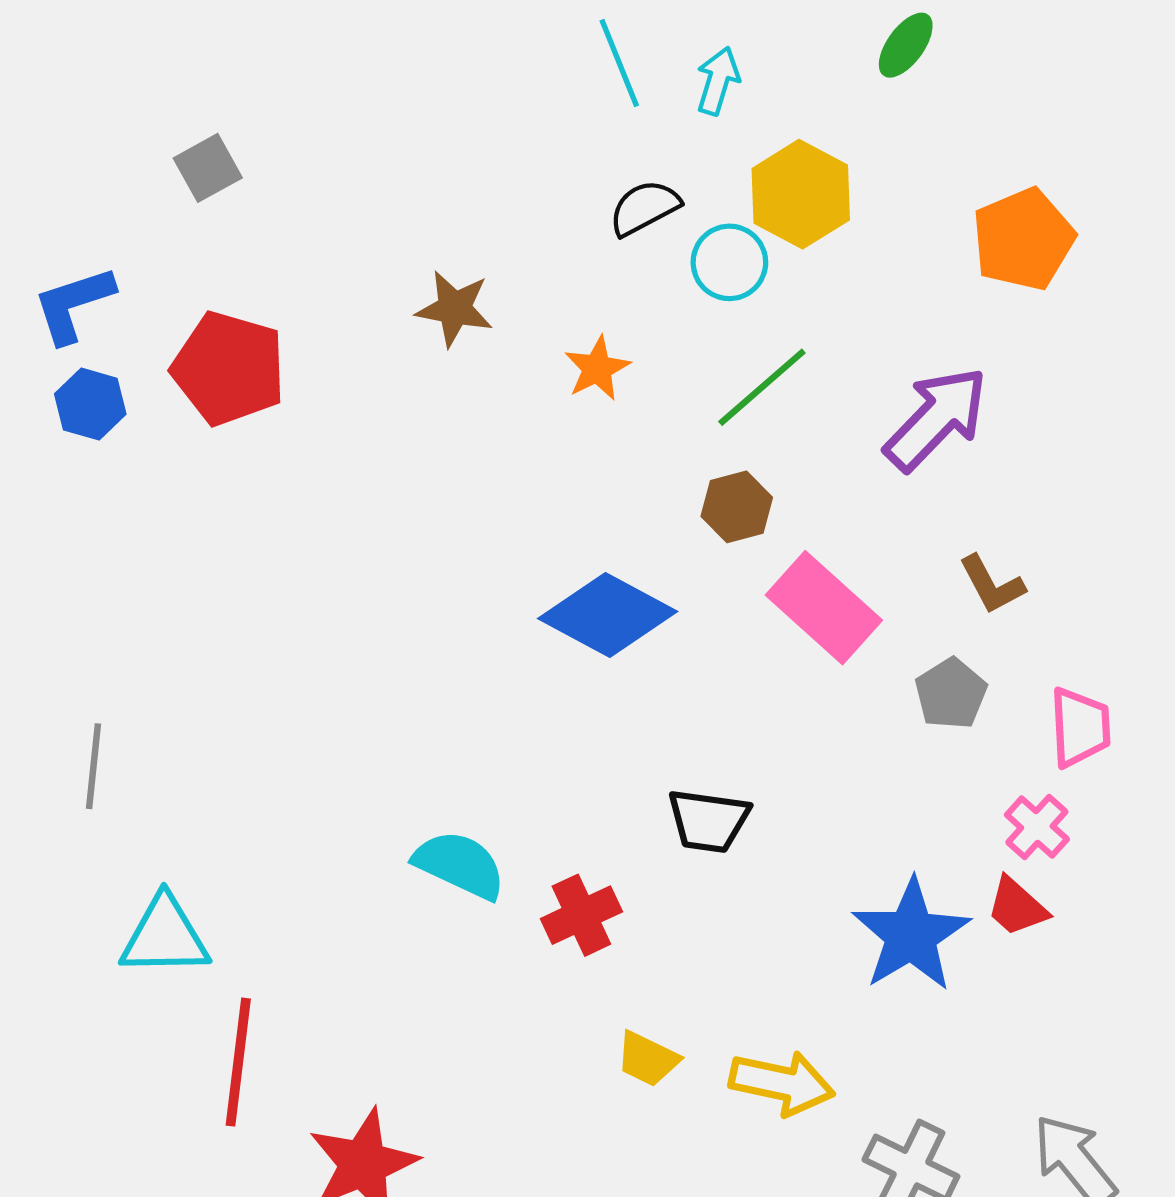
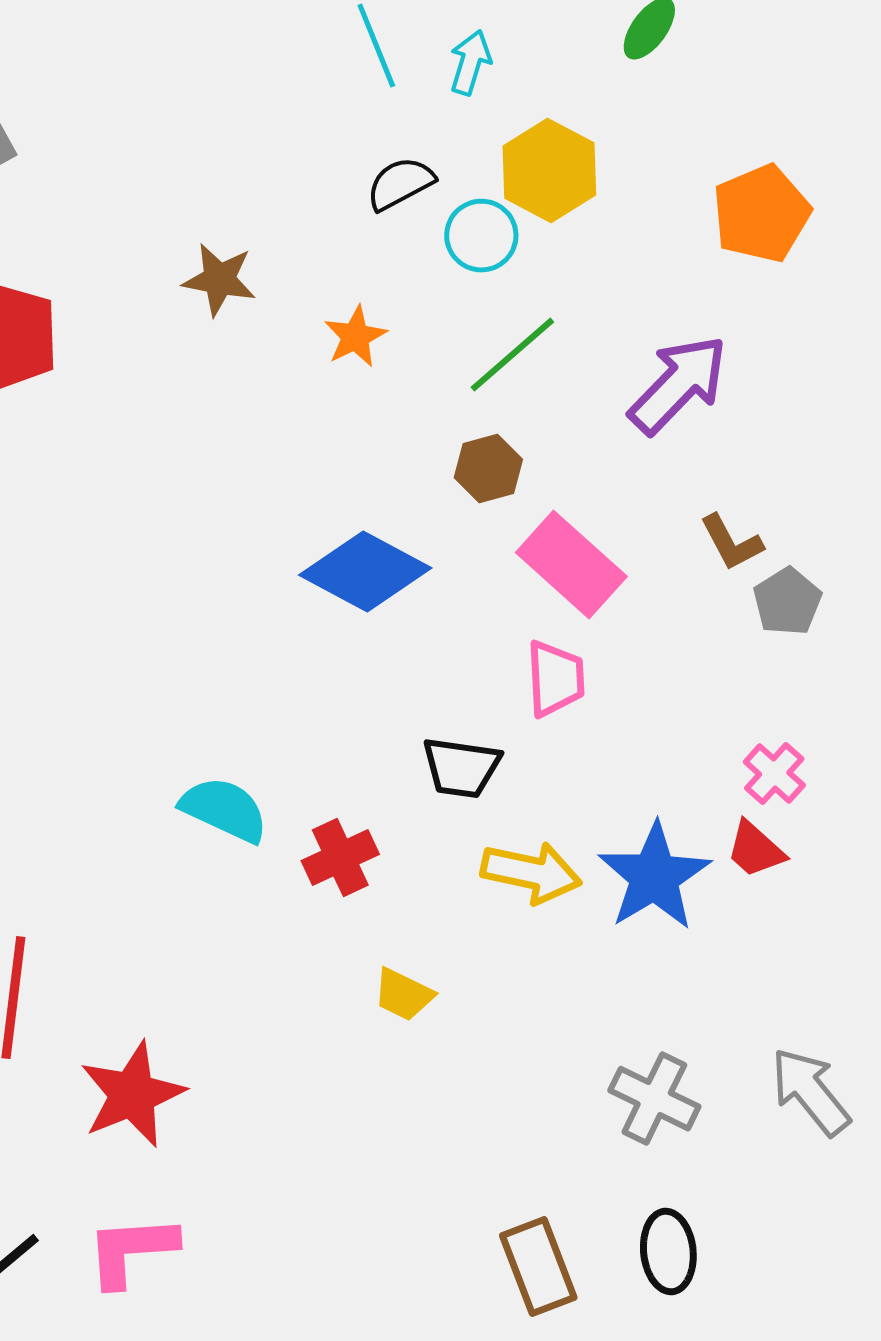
gray pentagon: (951, 694) -> (787, 602), moved
pink trapezoid: (1080, 727) -> (555, 679), moved
yellow arrow: (782, 1083) -> (531, 873), moved

